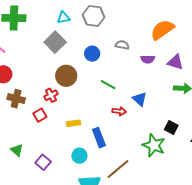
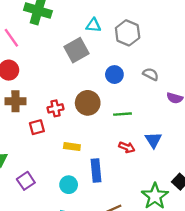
brown circle: (66, 76) -> (88, 103), moved
green line: (108, 85) -> (123, 114), turned -49
brown cross: (16, 99) -> (15, 101), turned -30

